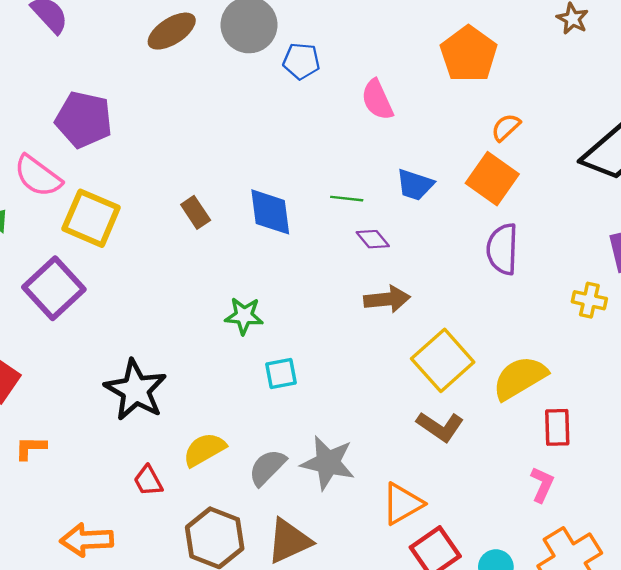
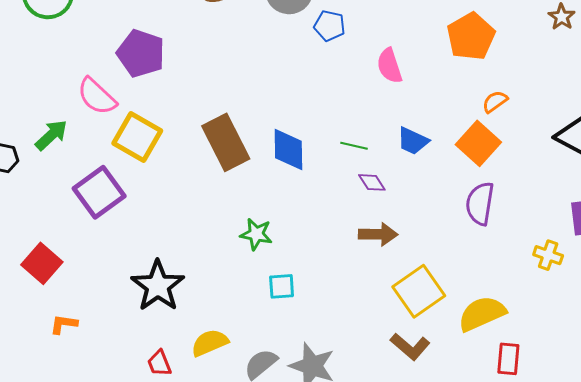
brown rectangle: (196, 212) -> (226, 142), size x2.0

